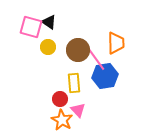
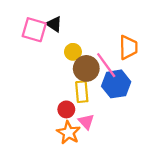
yellow circle: (48, 47) -> (73, 52), moved
brown circle: (78, 50) -> (86, 68), moved

